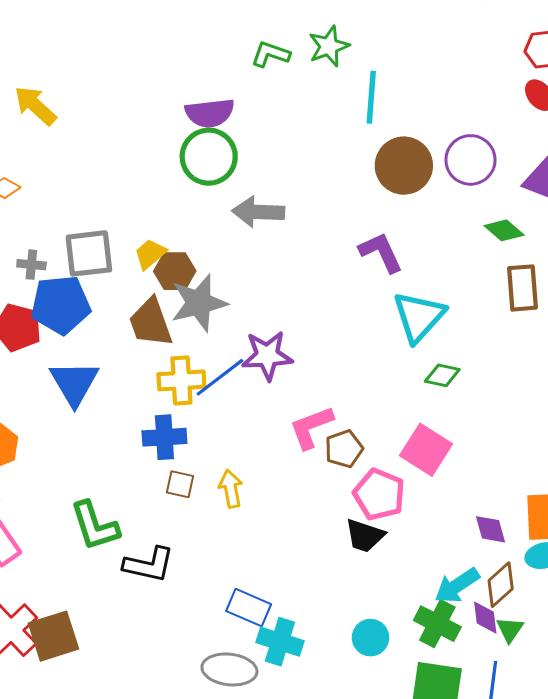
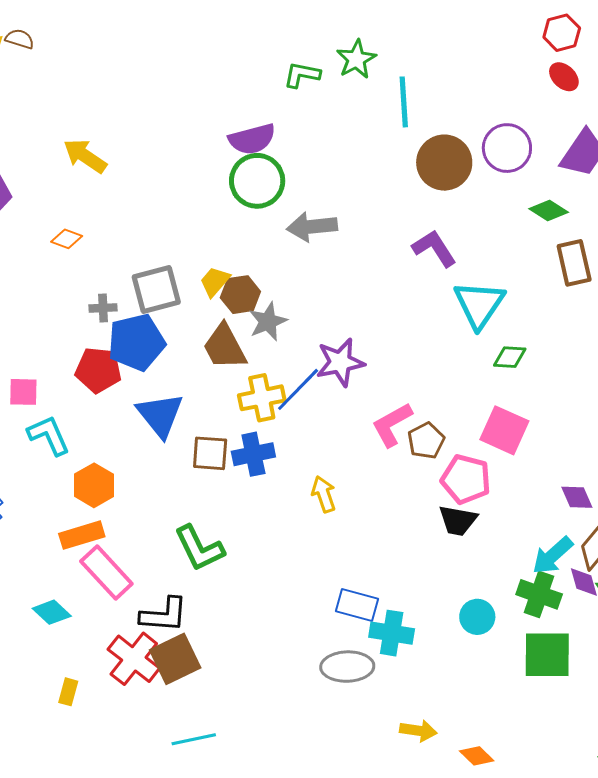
gray star: (199, 303) -> (268, 322), size x0.7
brown square: (180, 484) -> (210, 453), moved, size x1.4
black L-shape: (149, 565) -> (164, 615), moved

